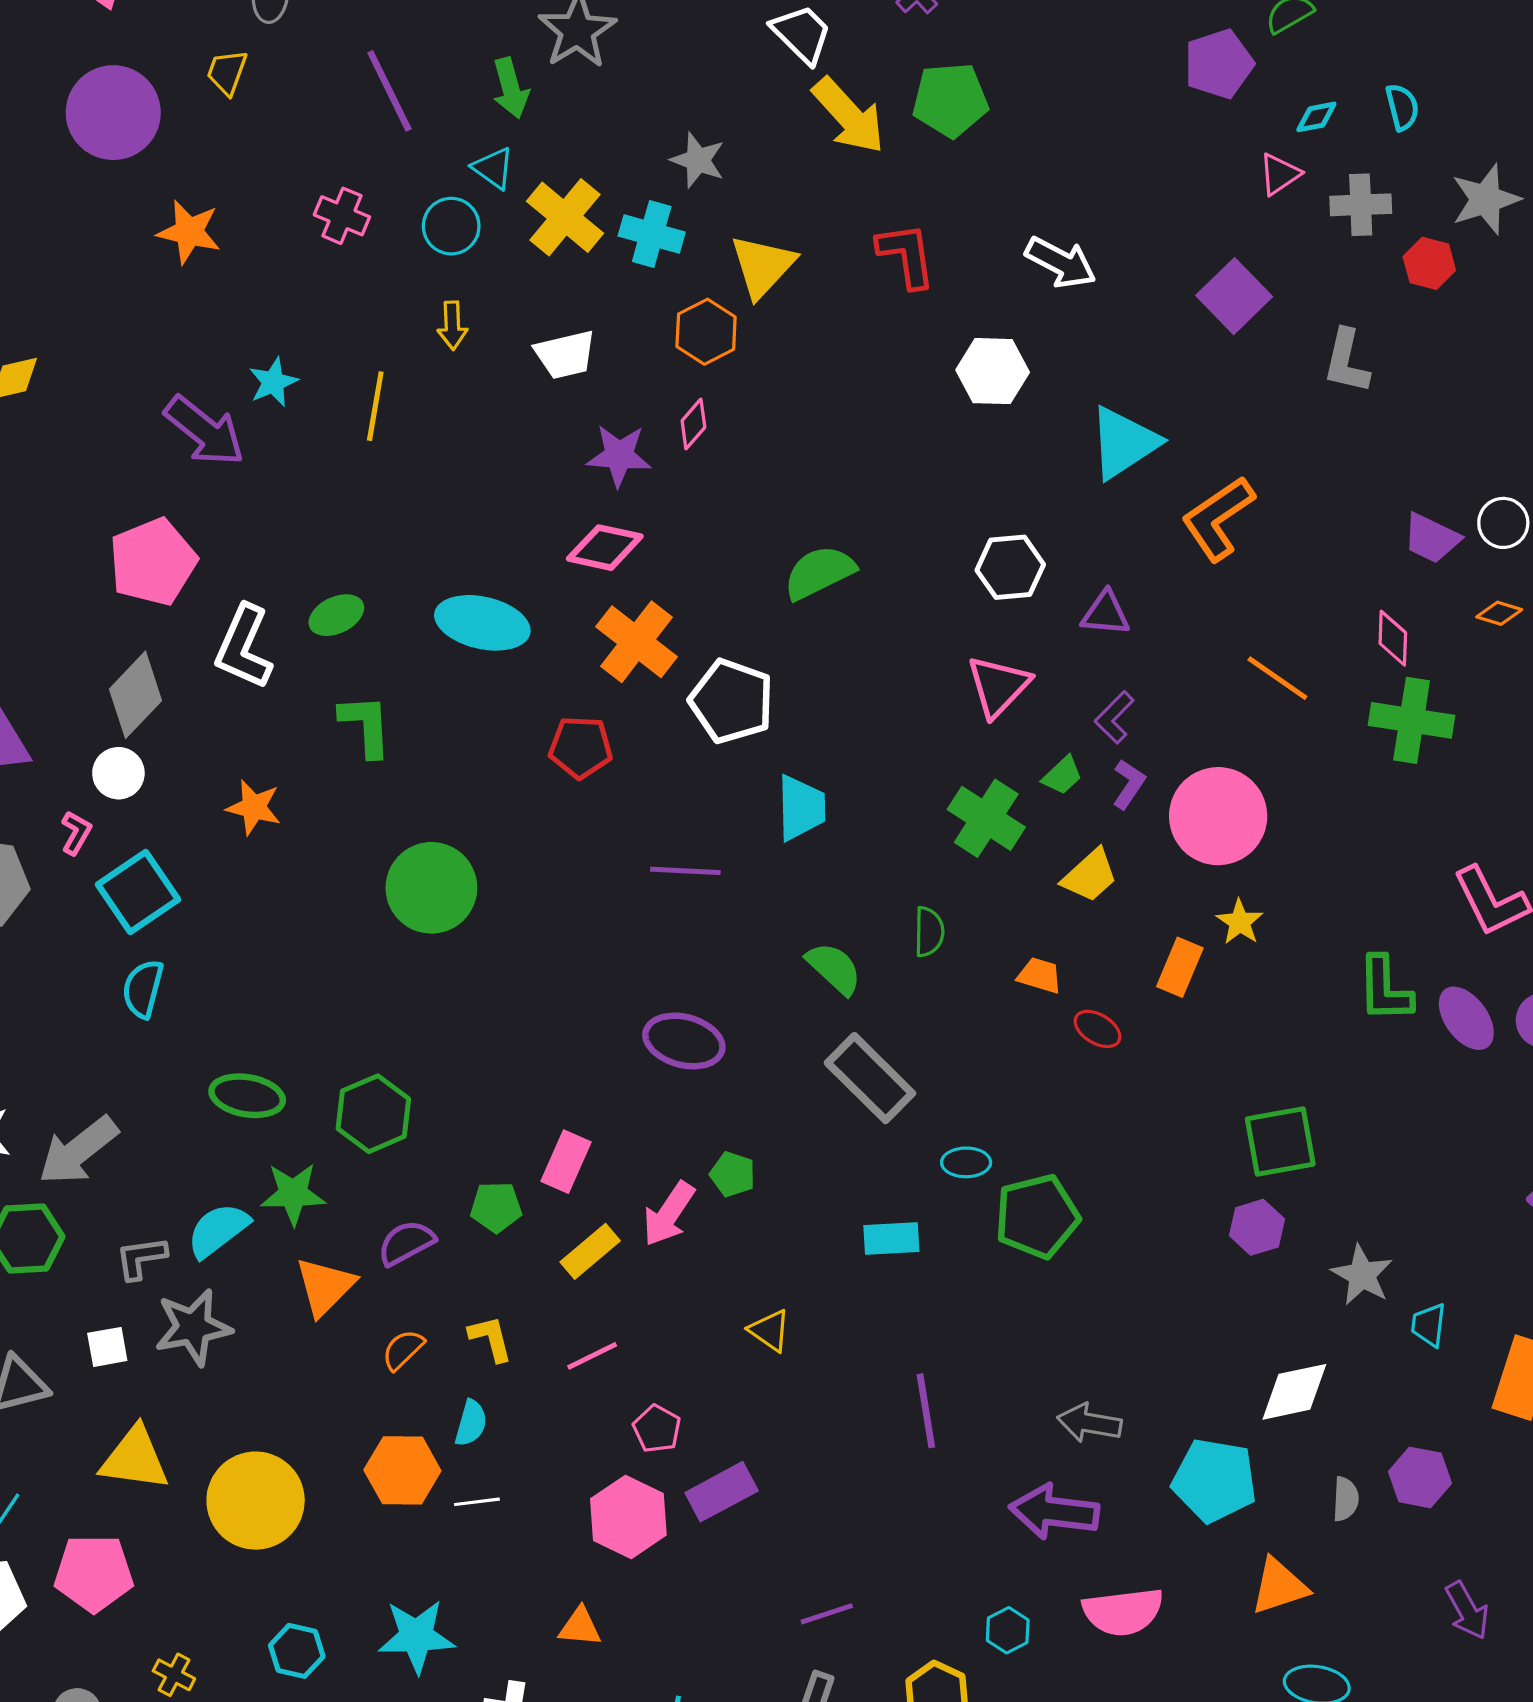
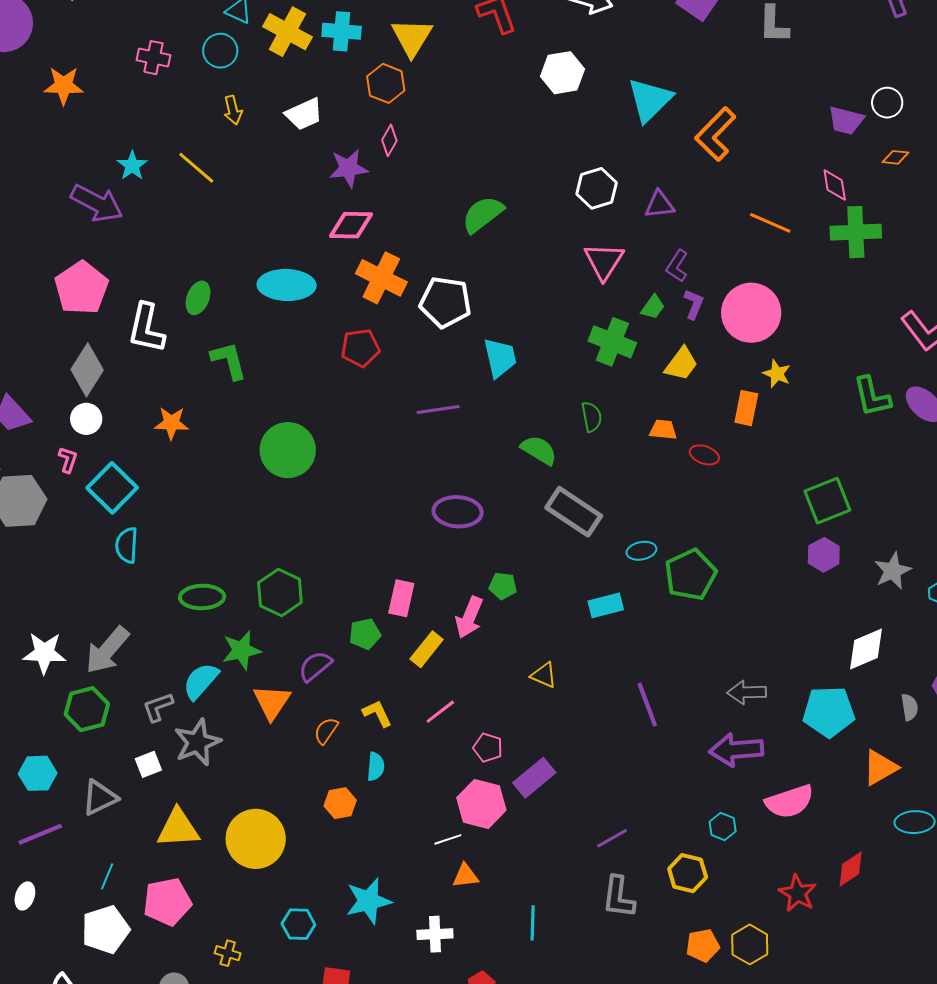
yellow line: (375, 406) -> (196, 168), turned -48
green ellipse: (336, 615) -> (198, 298), turned -32
gray star: (1362, 1275) -> (893, 571), turned 30
orange hexagon: (402, 1470) -> (340, 803), size x0.7
white line: (477, 1502) -> (448, 839), moved

